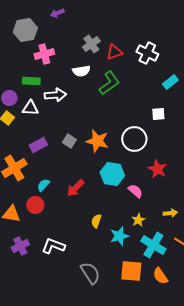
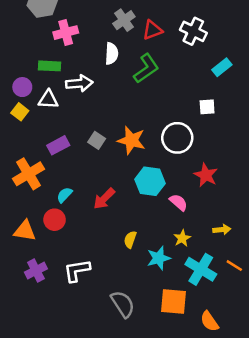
white semicircle: (81, 71) -> (112, 54), turned -78
white L-shape: (53, 246) -> (77, 271), turned -30
orange semicircle: (160, 276) -> (209, 321), moved

